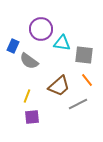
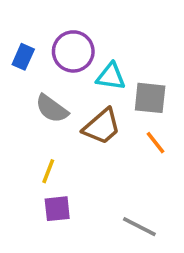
blue rectangle: (13, 46) -> (23, 57), moved
brown trapezoid: (59, 86) -> (102, 126), moved
gray line: (78, 104) -> (139, 227), moved, turned 54

